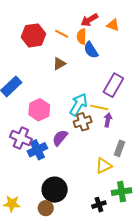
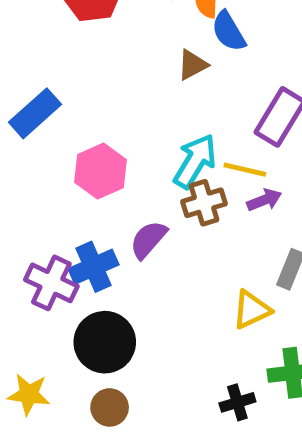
brown triangle: (59, 64) -> (192, 65), moved
purple arrow: (108, 120) -> (264, 200), turned 56
purple cross: (21, 138) -> (51, 283), moved
black circle: (55, 190) -> (105, 342), moved

